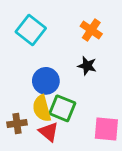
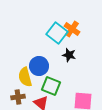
cyan square: (31, 30) -> (57, 33), moved
yellow semicircle: (42, 108) -> (25, 77), moved

